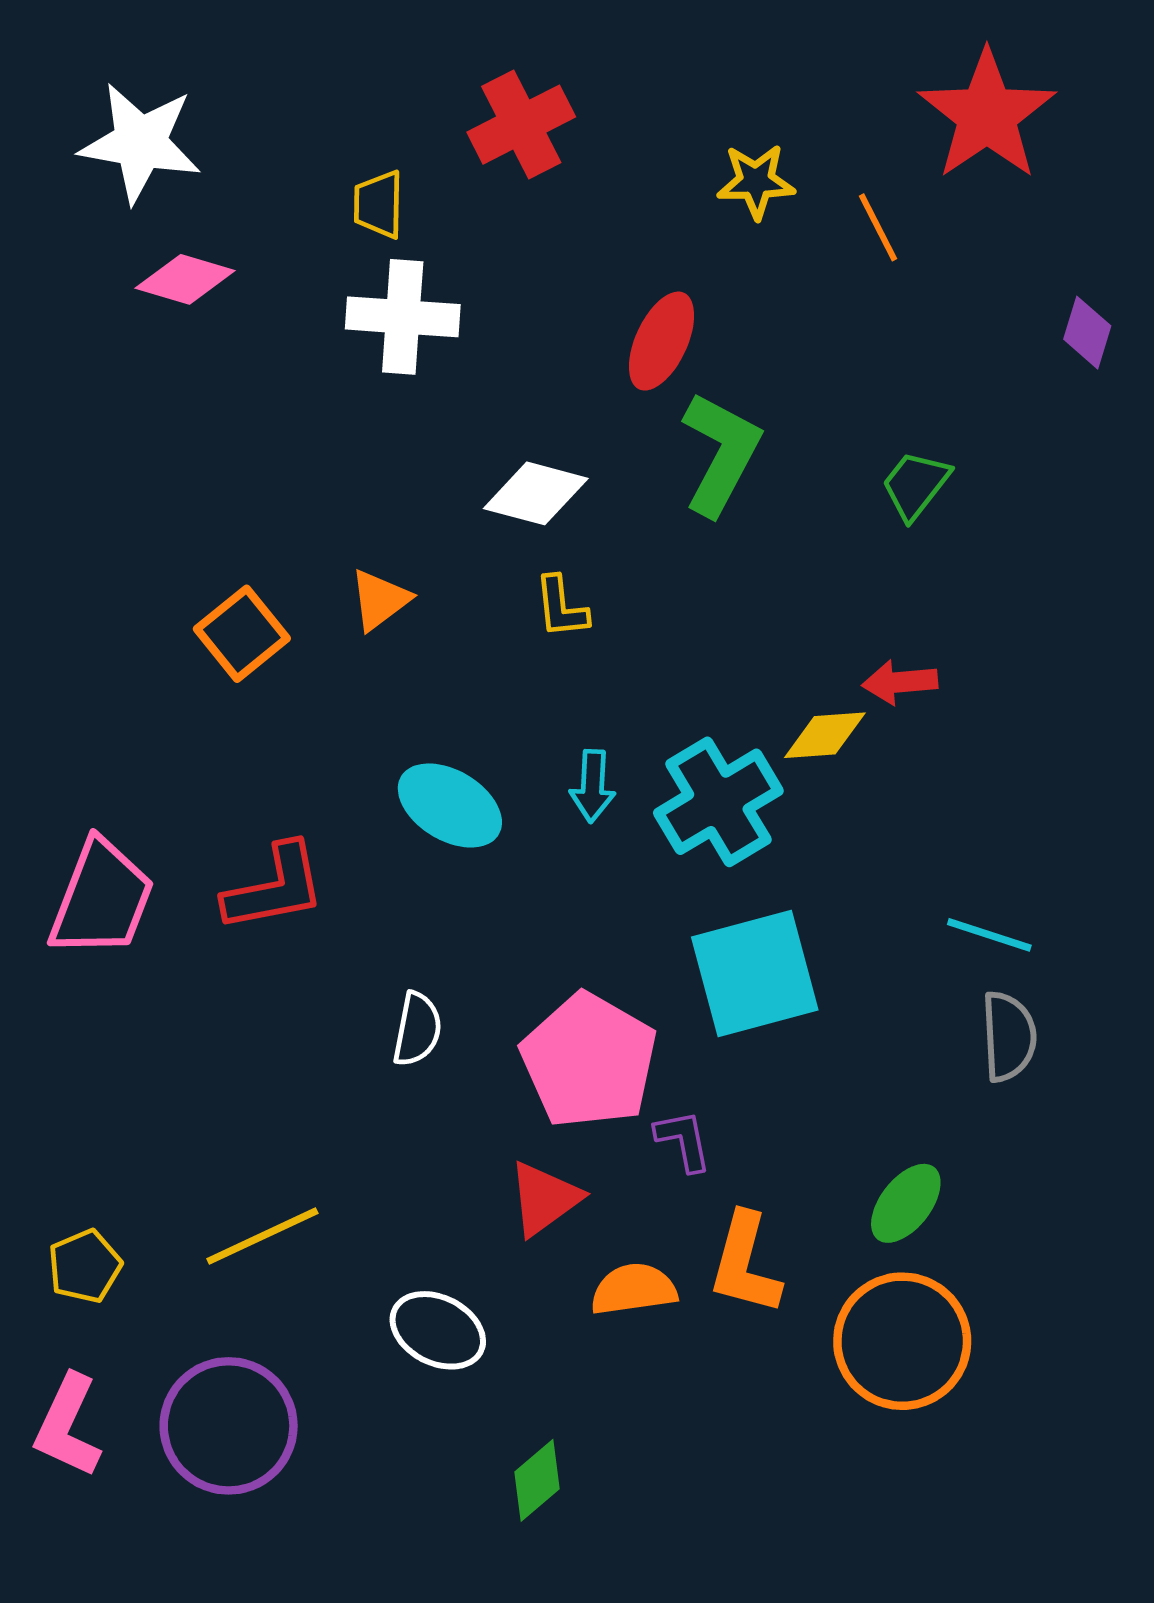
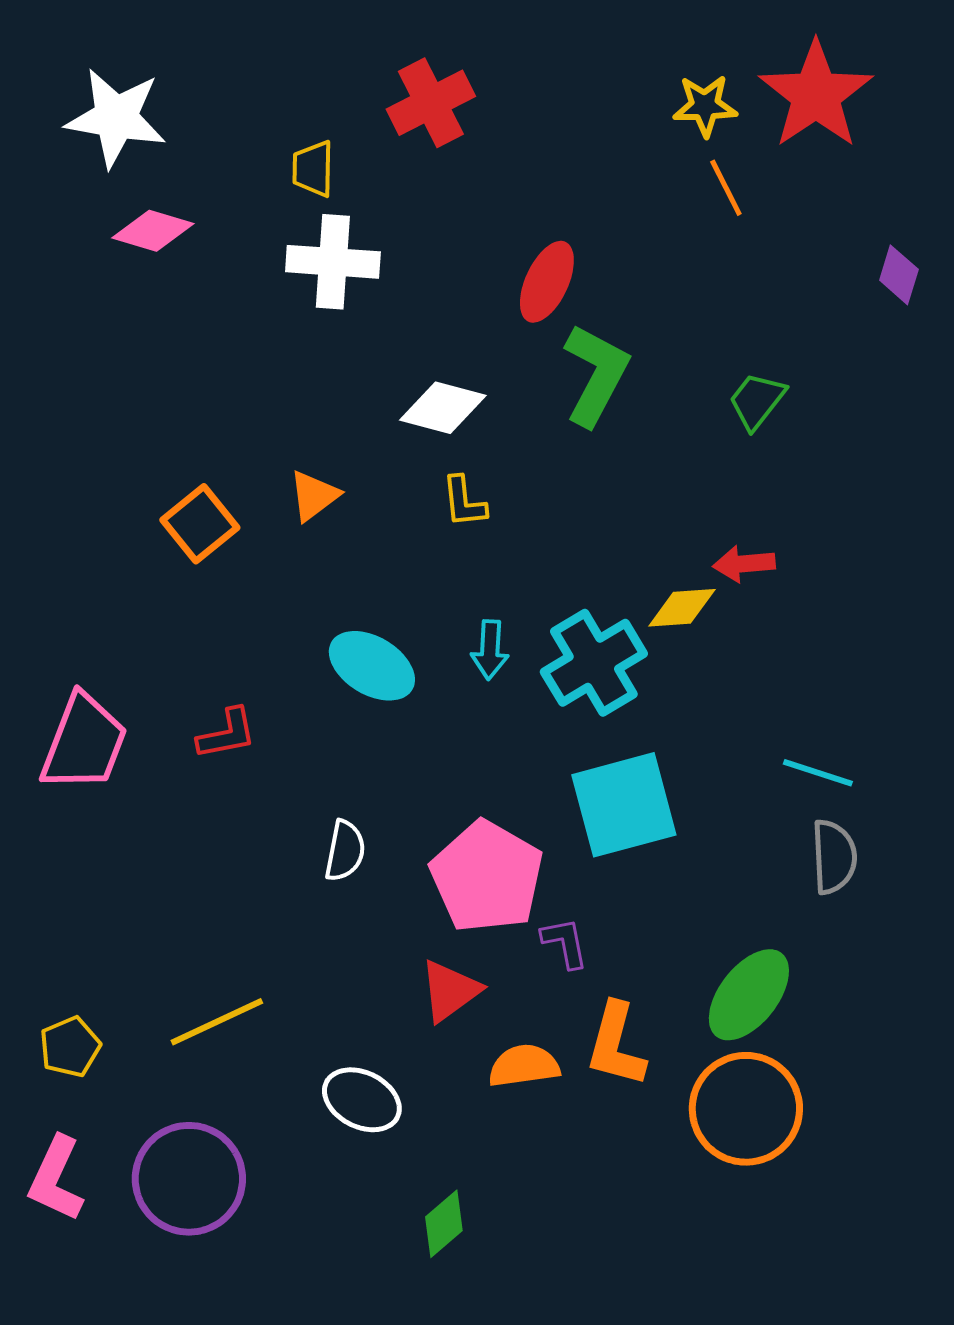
yellow star: (756, 181) -> (705, 106), moved
red L-shape: (275, 888) -> (227, 734), size x0.7
green ellipse: (906, 1203) -> (749, 995), size x1.4

